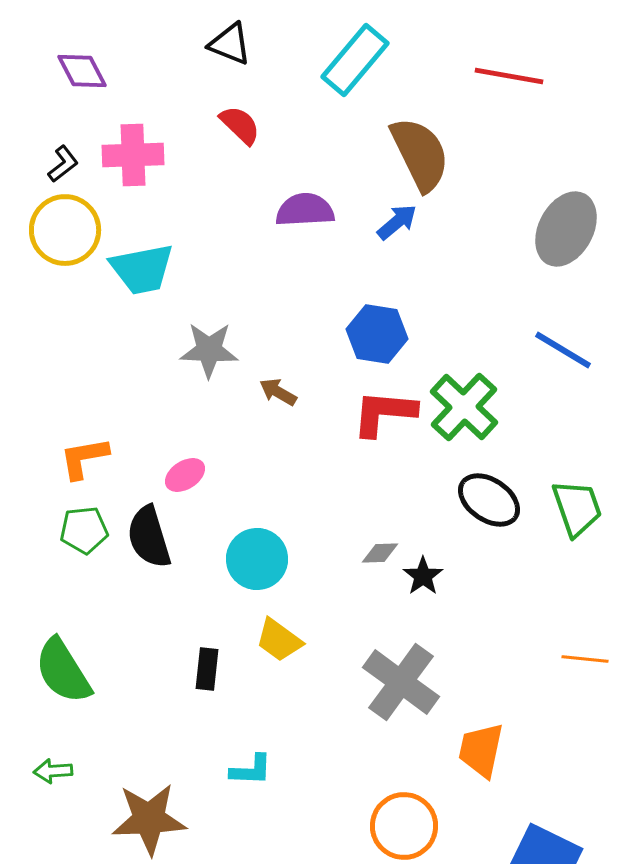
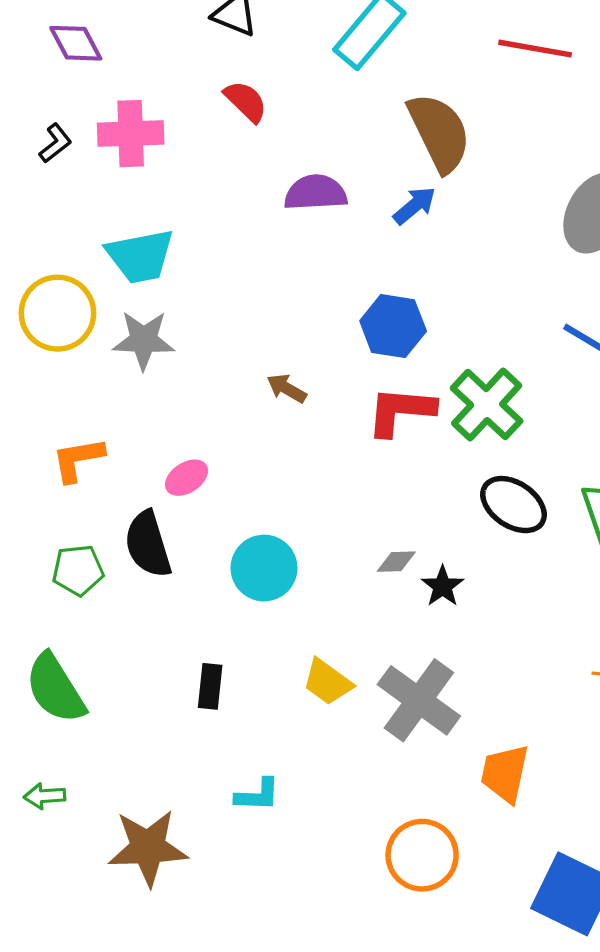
yellow circle: (65, 230) -> (57, 313), moved
gray star: (209, 350) -> (144, 340), moved
green pentagon: (84, 530) -> (78, 570), moved
yellow trapezoid: (279, 640) -> (327, 682), moved

